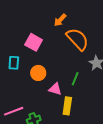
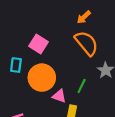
orange arrow: (60, 20) -> (84, 17), moved
orange circle: (38, 73) -> (42, 78), size x1.6

